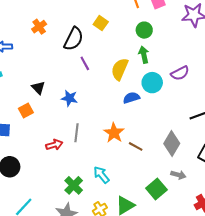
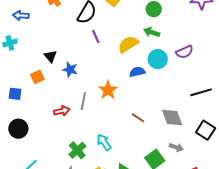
green arrow: (144, 55) -> (152, 32), turned -63
yellow semicircle: (120, 69) -> (128, 44), turned 30
blue star: (69, 98) -> (70, 70), moved
orange star: (114, 133) -> (108, 90), moved
gray diamond: (172, 144) -> (172, 118), turned -55

